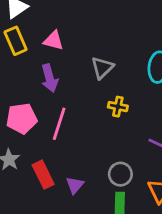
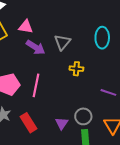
purple arrow: (50, 78) -> (36, 47), moved, turned -36
purple triangle: (75, 185) -> (62, 123), moved

